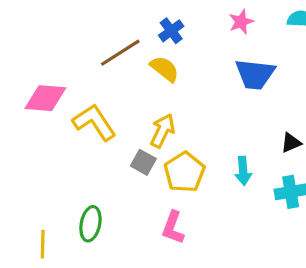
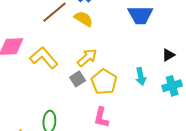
yellow arrow: (163, 131) -> (87, 58), turned 30
gray square: (143, 162) -> (78, 79), turned 35

